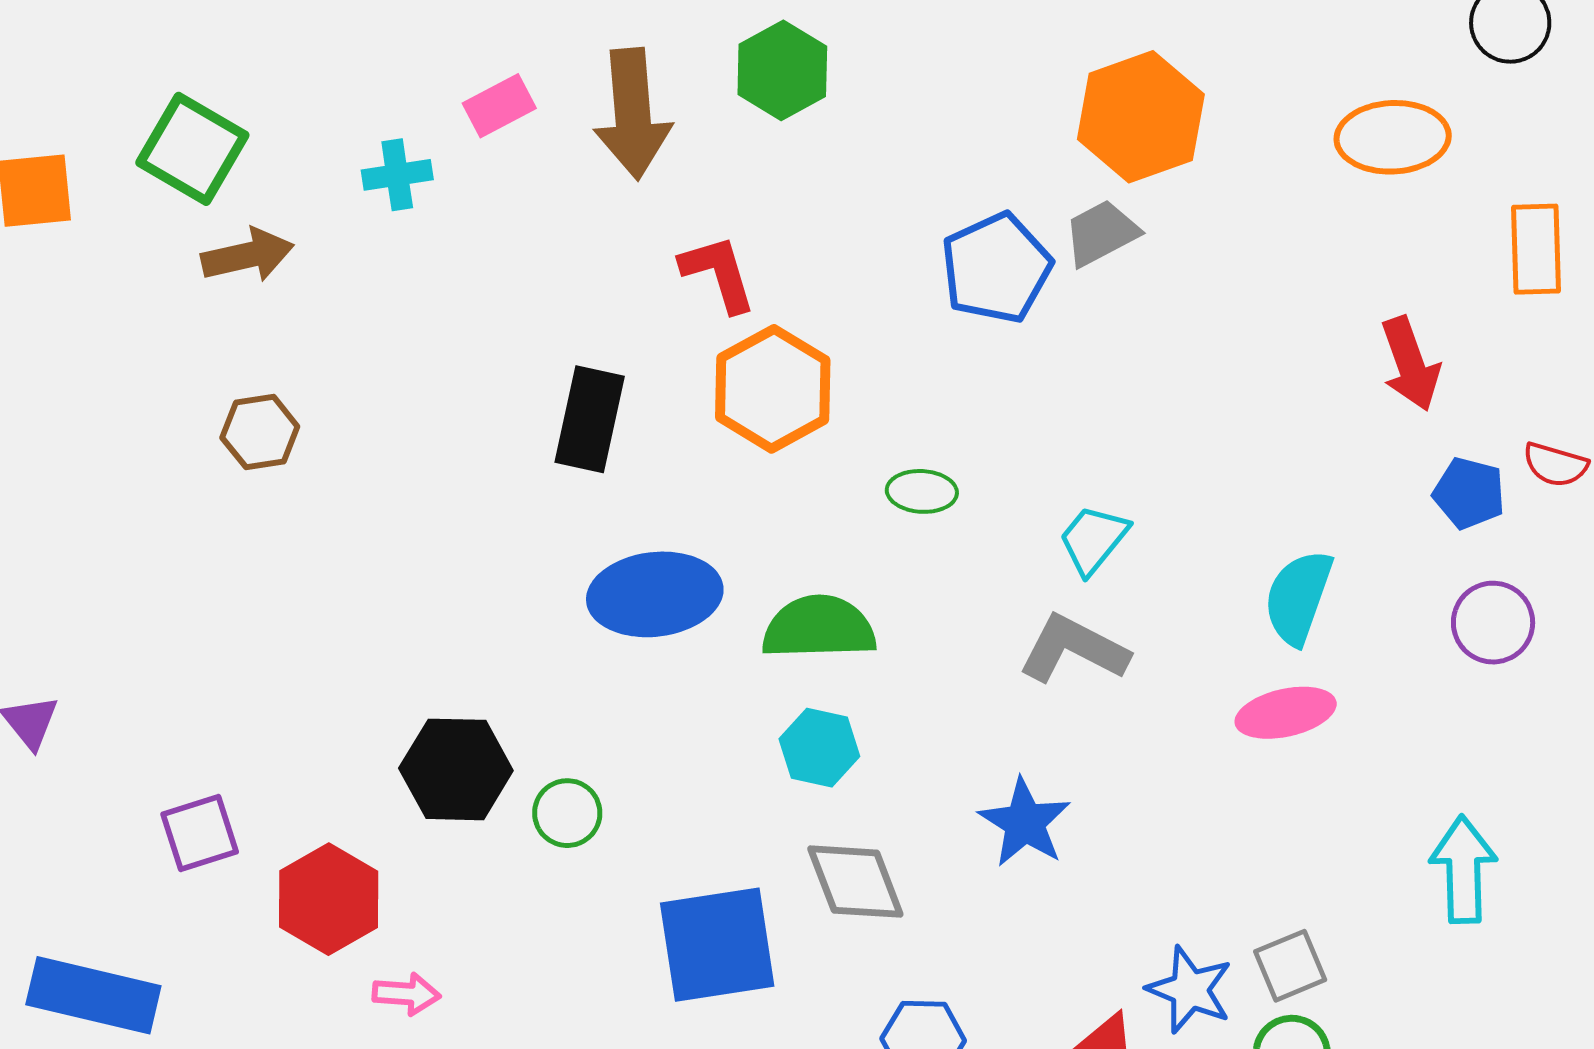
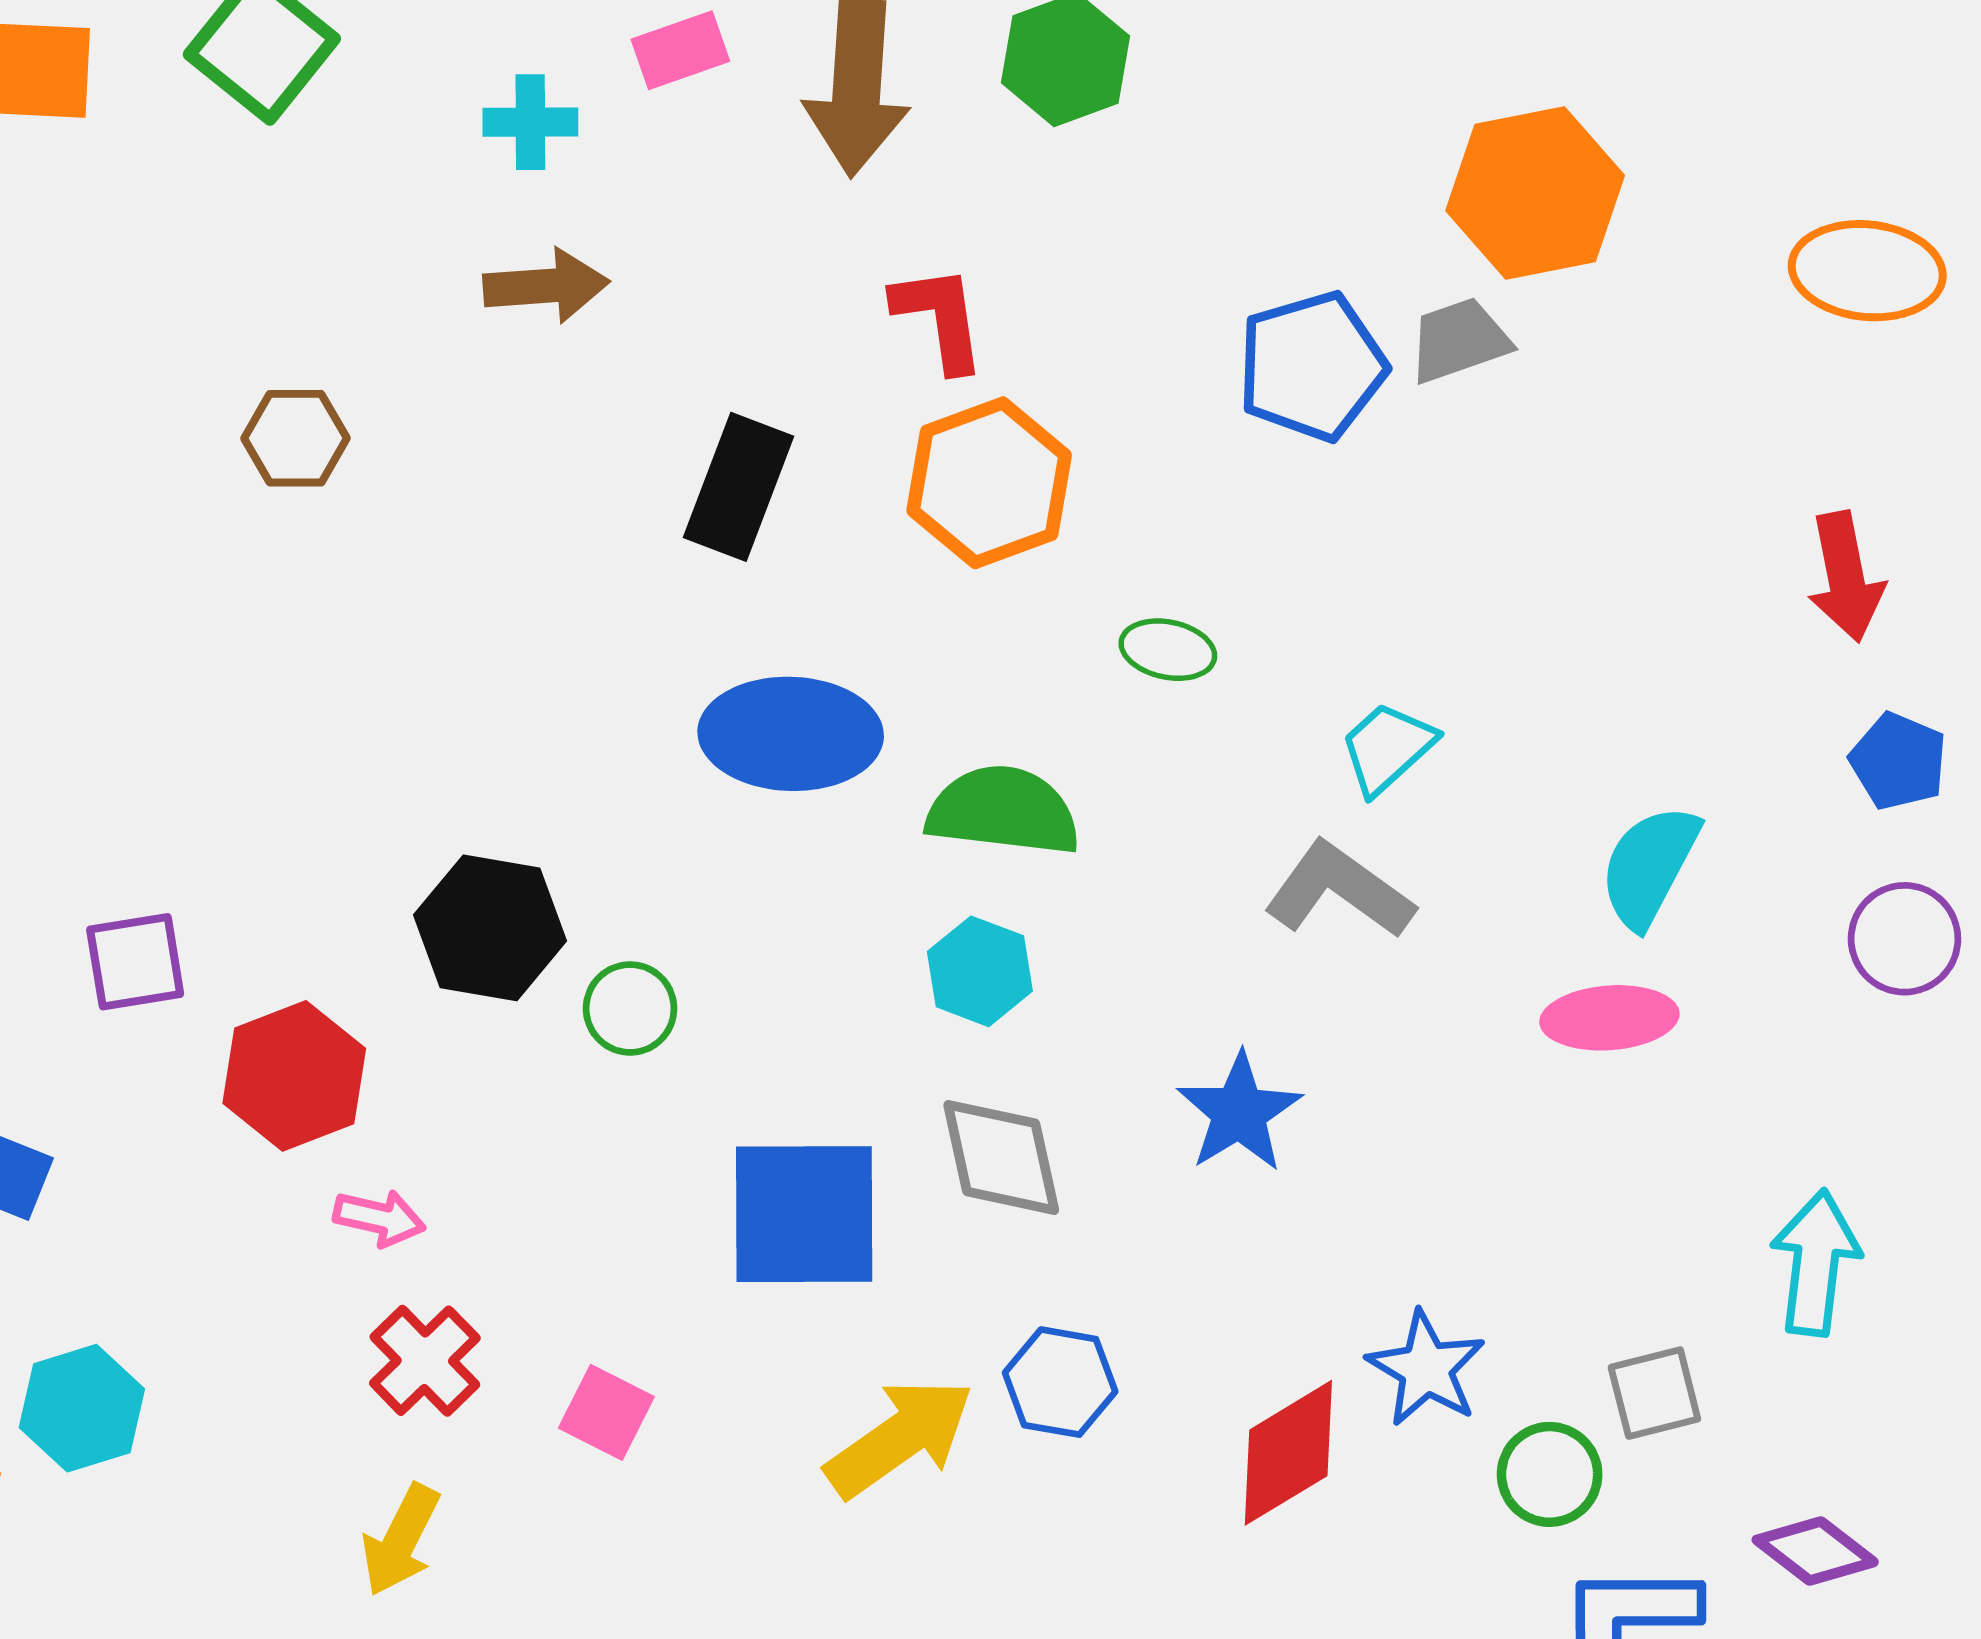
brown arrow: (248, 255) -> (546, 286), moved
gray square: (1290, 966) -> (1654, 1393), moved

